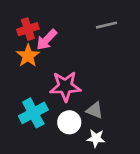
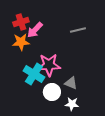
gray line: (107, 25) -> (78, 30), moved
orange star: (28, 56) -> (21, 42), turned 30
cyan cross: (33, 113) -> (34, 74), moved, turned -30

